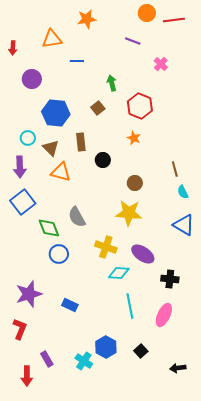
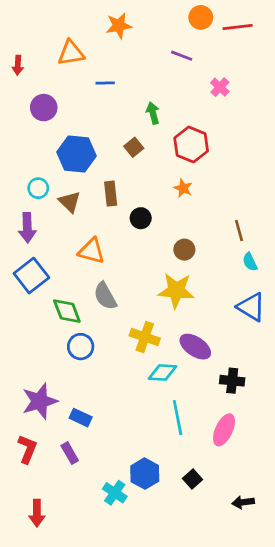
orange triangle: (61, 172) -> (92, 251), moved
blue rectangle: (70, 305) -> (81, 418), moved
purple rectangle: (47, 359) -> (70, 453), moved

